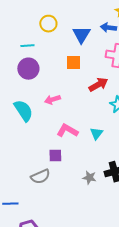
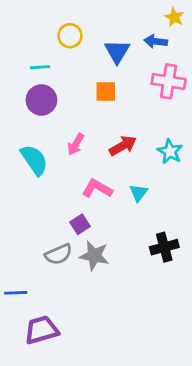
red arrow: (98, 85) -> (123, 146), moved
pink arrow: (52, 100) -> (76, 144), turned -42
purple square: (55, 156) -> (80, 224), turned -32
gray star: (89, 178) -> (94, 256), moved, size x1.5

